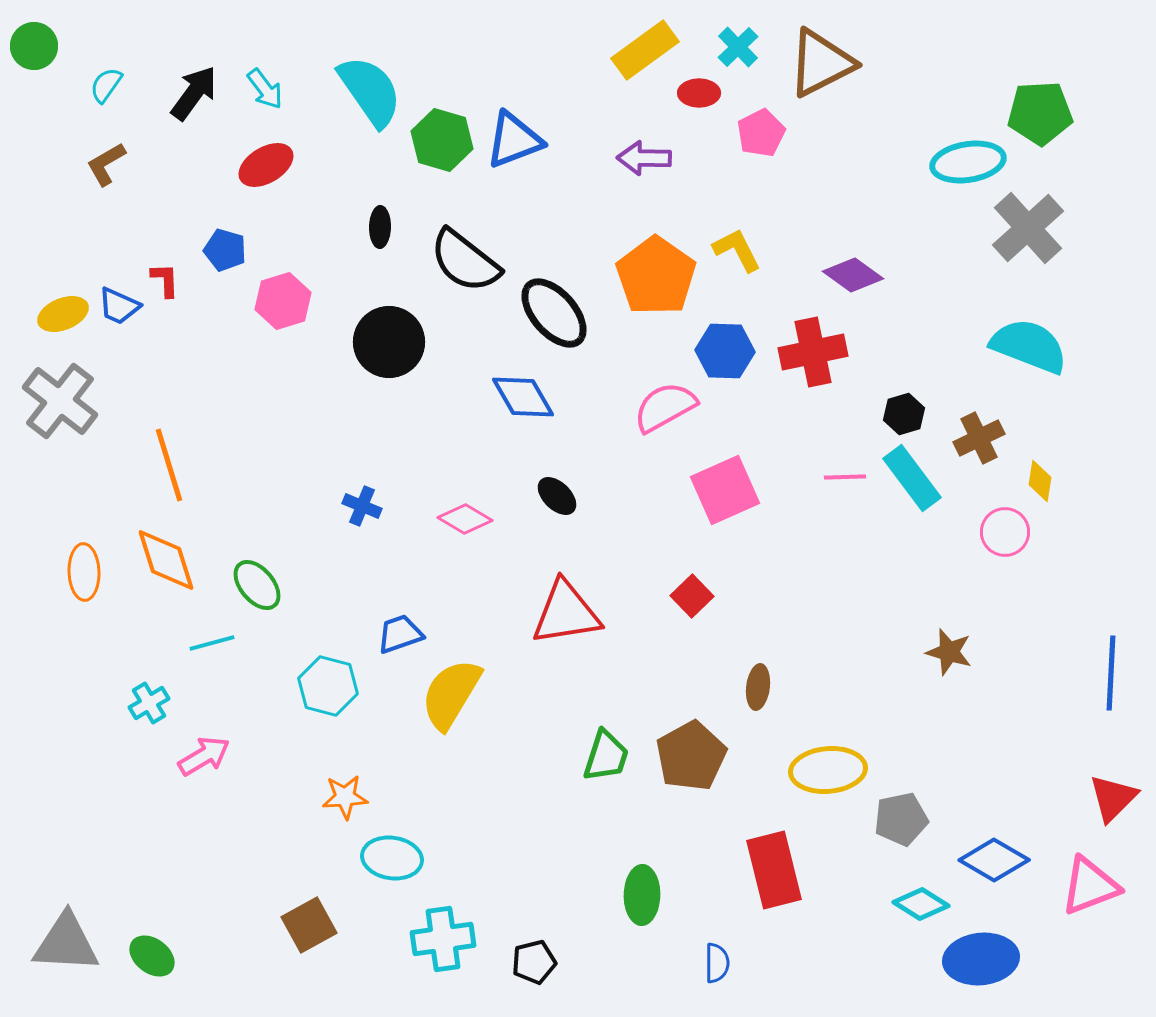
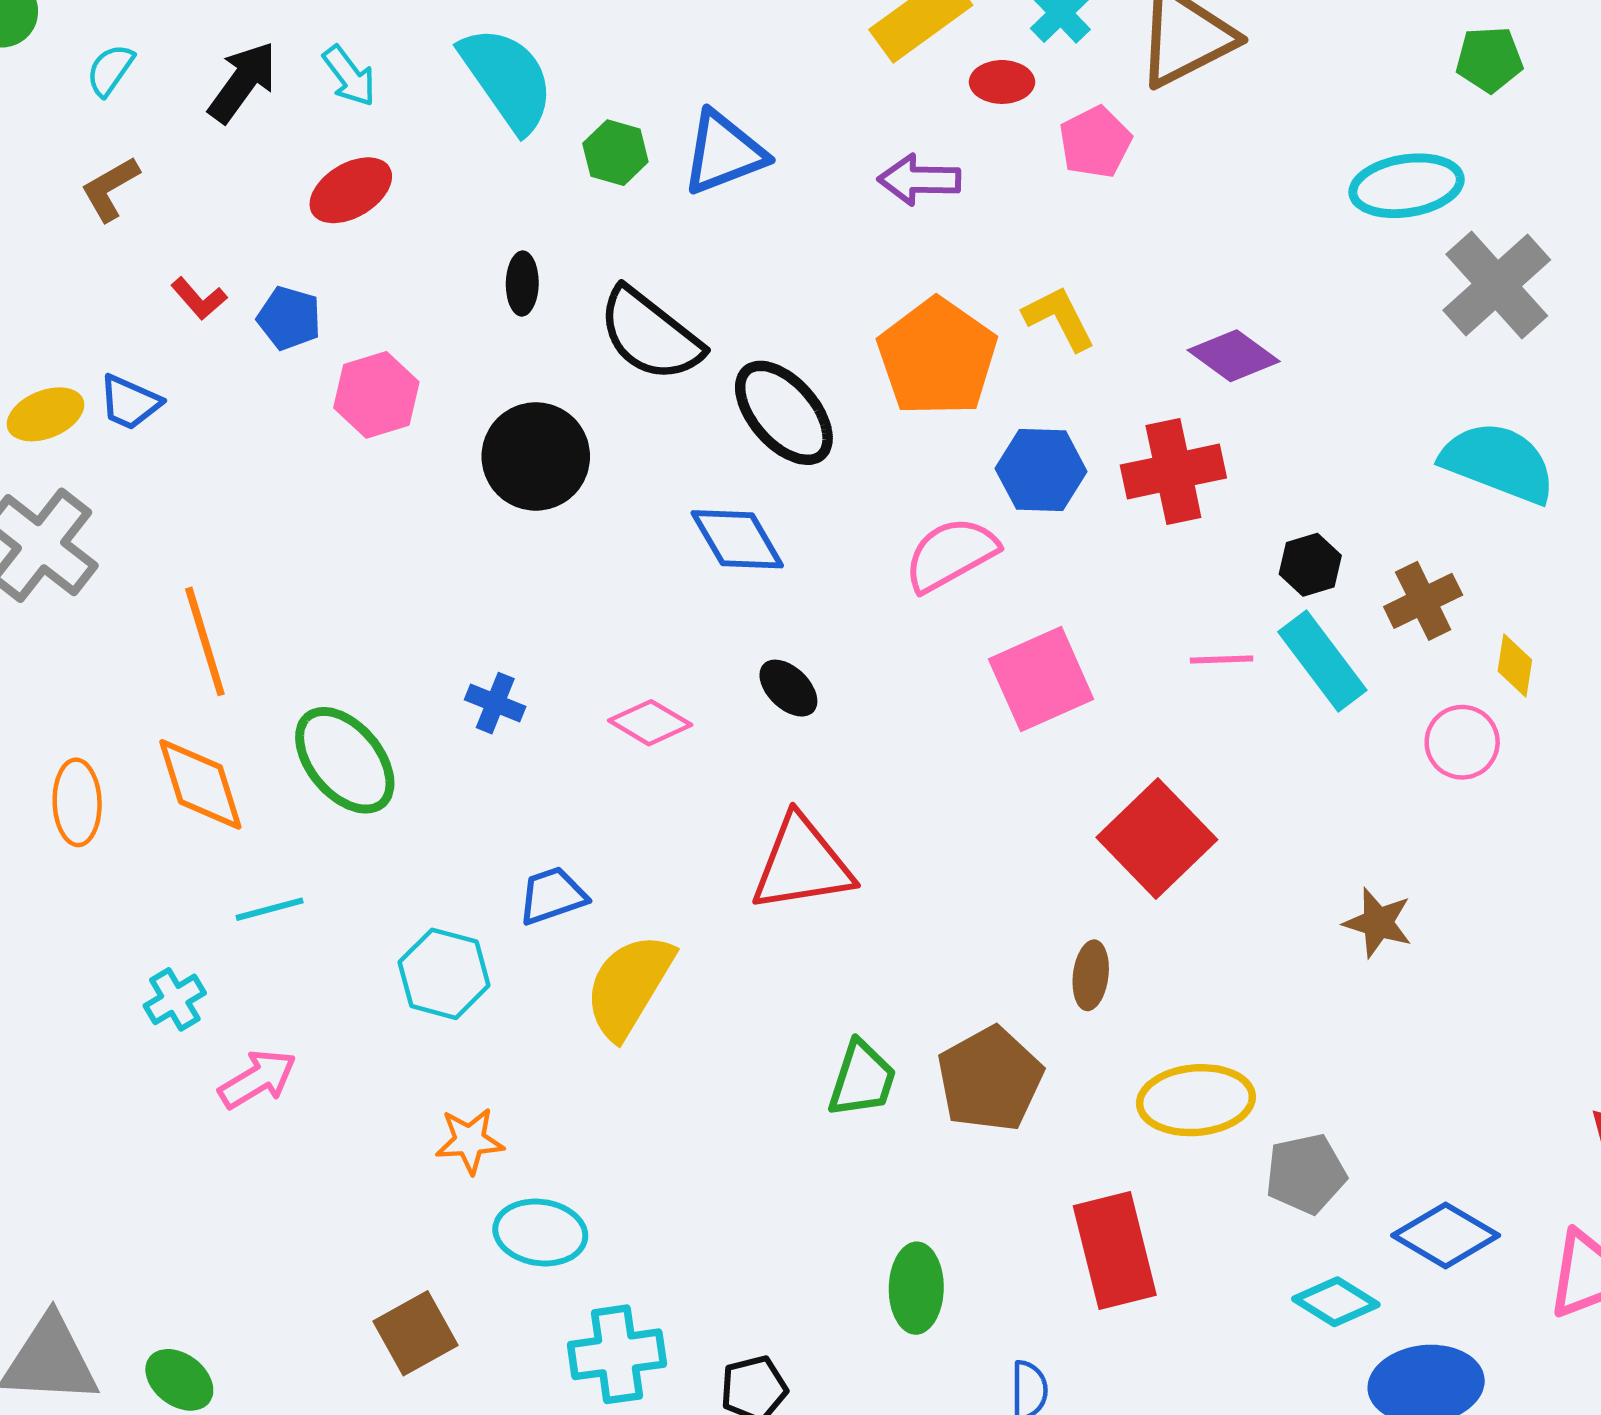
green pentagon: (1040, 113) -> (1489, 59), moved, size x0.7
green hexagon: (442, 140) -> (615, 153), size x0.7
red L-shape: (165, 280) -> (199, 299), moved, turned 141
green ellipse: (257, 585) -> (345, 760), moved, size x1.4
red square: (692, 596) -> (1157, 838), moved, size x1.8

